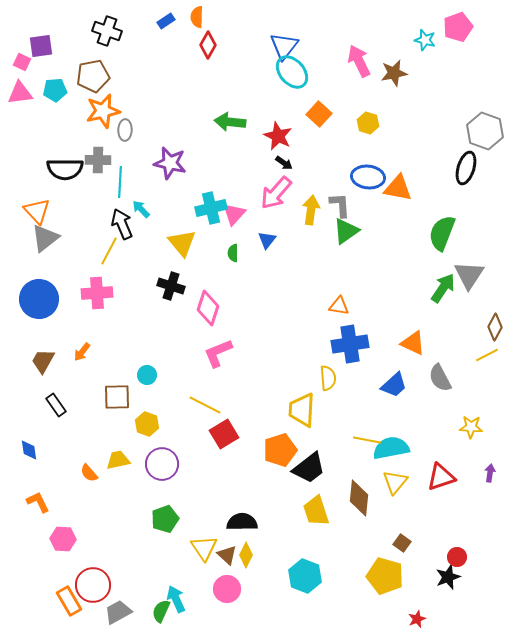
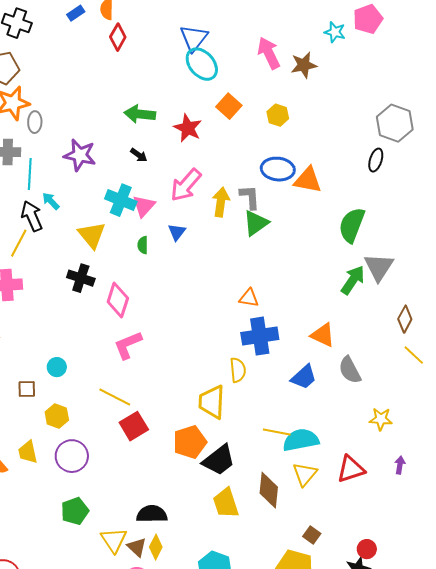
black arrow: (284, 163) -> (139, 155), moved
black ellipse: (466, 168) -> (376, 160), size x0.7
cyan cross: (211, 208) -> (121, 200), turned 36
yellow line: (487, 355) -> (414, 355), moved, turned 70
brown square: (117, 397) -> (27, 389), size x0.7
yellow trapezoid: (118, 460) -> (28, 452), turned -90

